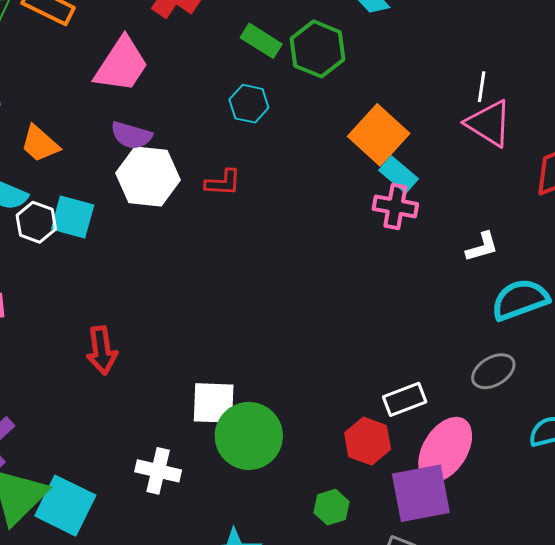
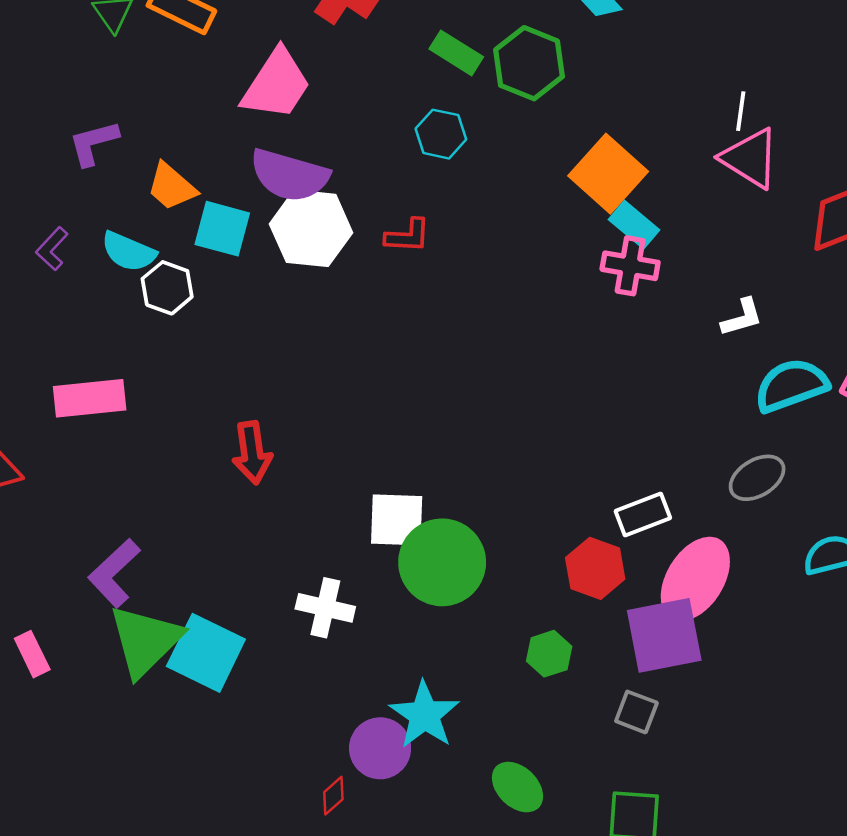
purple semicircle: (131, 135) -> (289, 175), size x1.5
cyan square: (73, 217) -> (222, 229), moved

